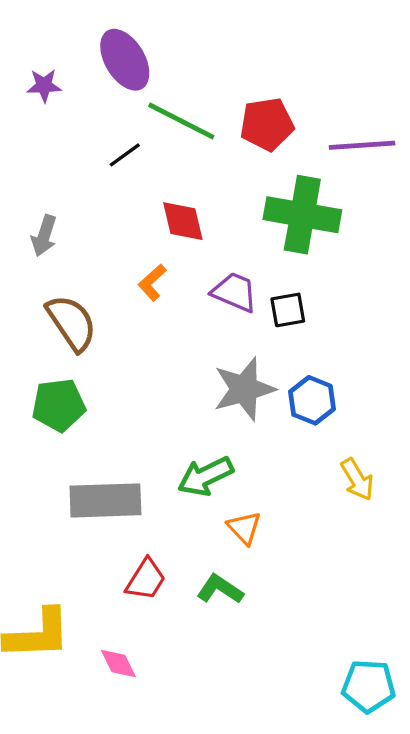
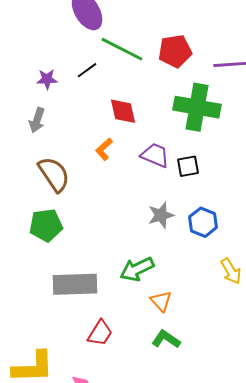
purple star: (44, 86) -> (47, 79), moved
gray star: (244, 389) -> (161, 215), size x0.7
green L-shape: (220, 589) -> (166, 339), moved

